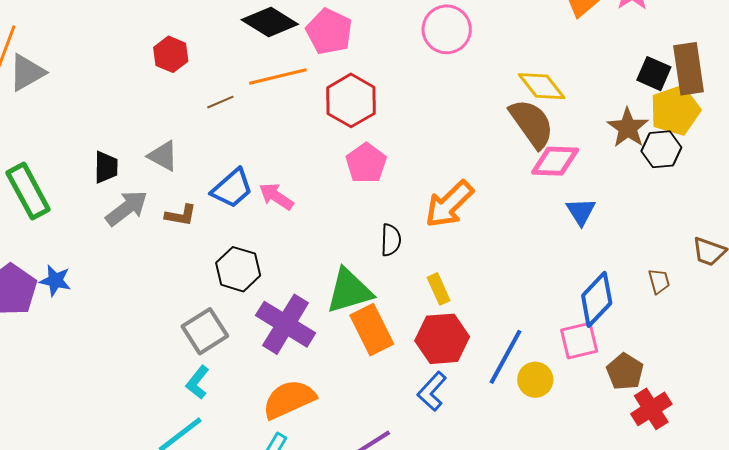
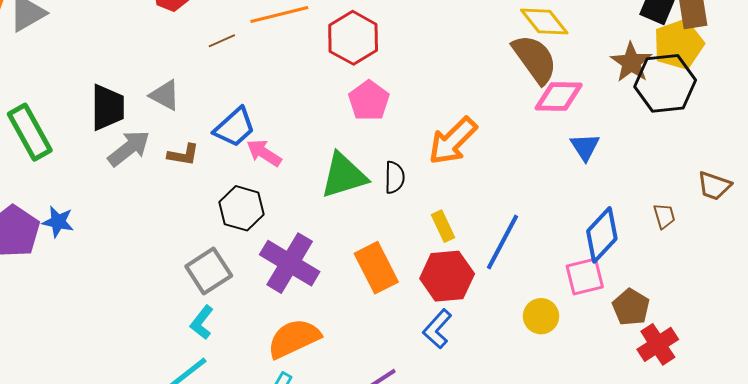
black hexagon: (661, 149) -> (665, 83), size x1.5
black trapezoid: (106, 167) -> (108, 107), size x1.4
pink arrow: (276, 196) -> (264, 153), moved
green triangle: (349, 291) -> (344, 176), moved
blue line: (506, 357) -> (503, 242), moved

